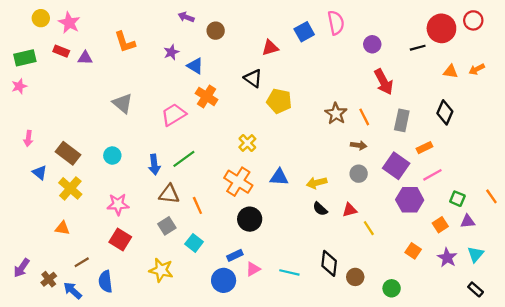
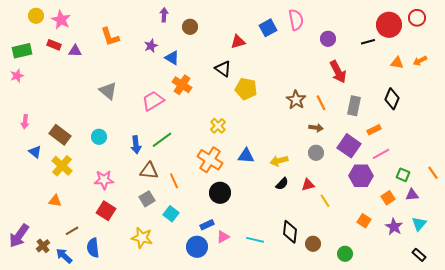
purple arrow: (186, 17) -> (164, 15), turned 72
black semicircle: (320, 209) -> (282, 184), turned -88
purple arrow: (22, 268) -> (19, 236), size x1.4

